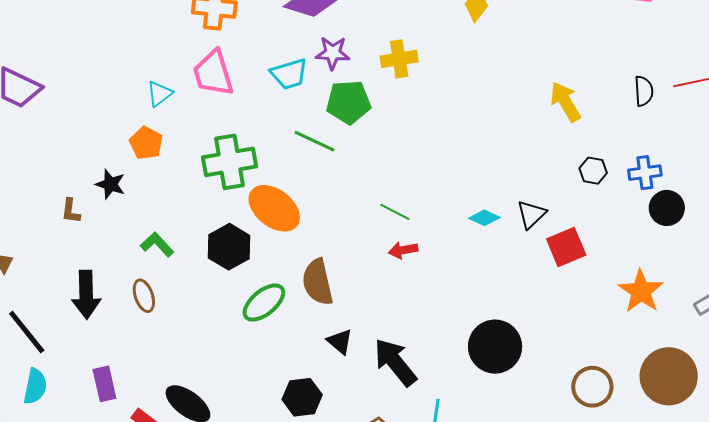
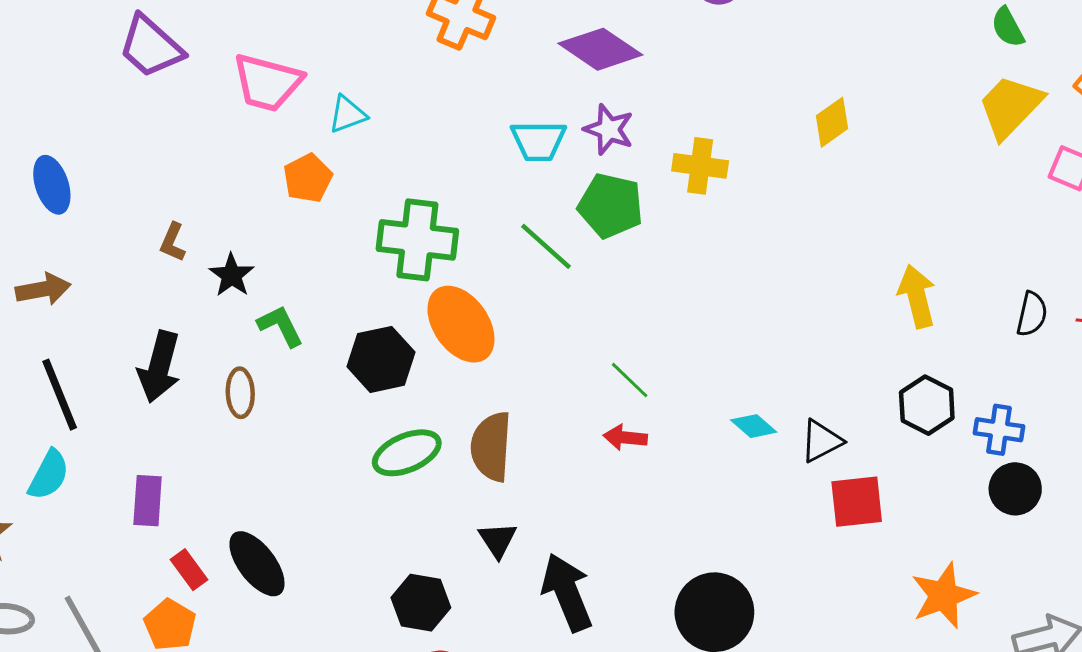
pink trapezoid: (213, 73) -> (267, 83), moved, turned -75
black hexagon: (593, 171) -> (927, 405), size x1.4
black star: (110, 184) -> (232, 275), moved

